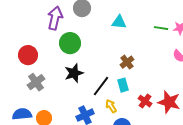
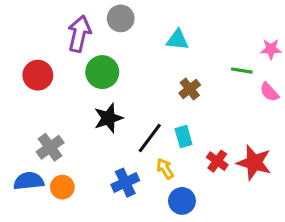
green line: (161, 28) -> (242, 71), moved
red circle: (28, 55) -> (38, 75), moved
brown cross: (127, 62) -> (190, 89), moved
gray cross: (36, 82) -> (50, 147), moved

